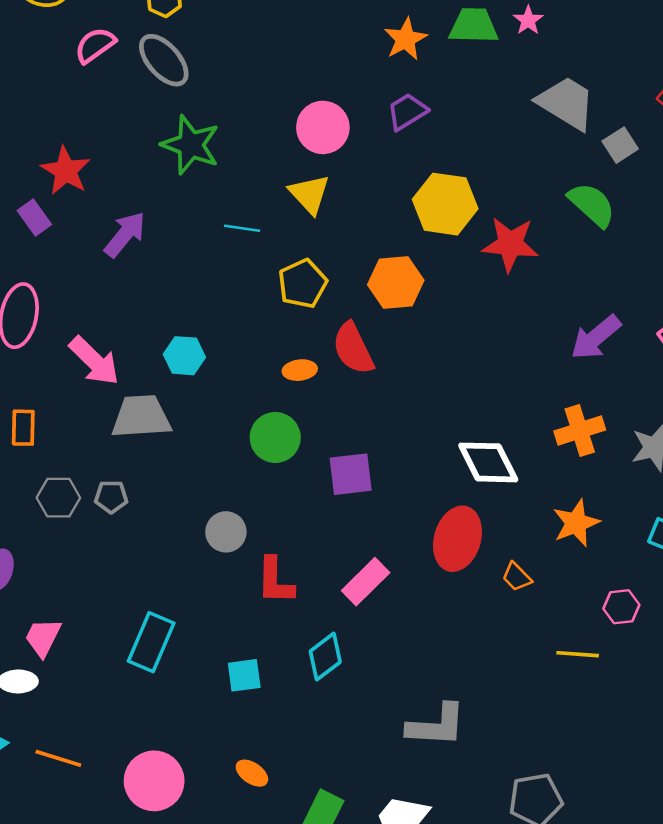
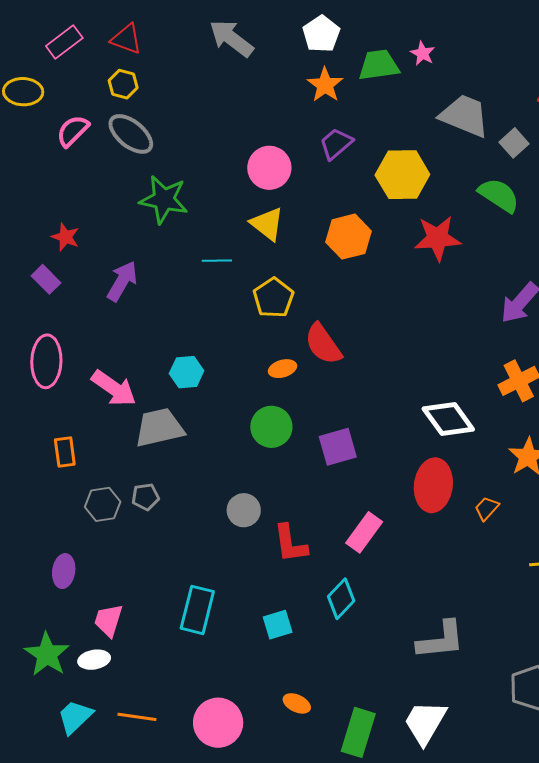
red star: (66, 171) -> (65, 237), size x0.7
yellow hexagon: (445, 204) -> (402, 175), moved
orange hexagon: (396, 282) -> (348, 237), moved
orange trapezoid: (517, 577) -> (487, 508), turned 96

